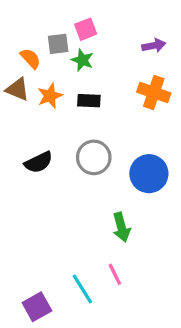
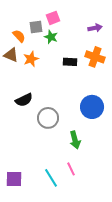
black rectangle: (89, 101) -> (70, 62), moved
gray circle: (94, 157) -> (48, 118), moved
purple square: (37, 307) -> (14, 179), moved, turned 30

